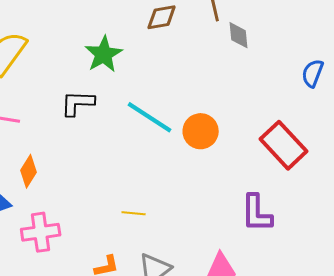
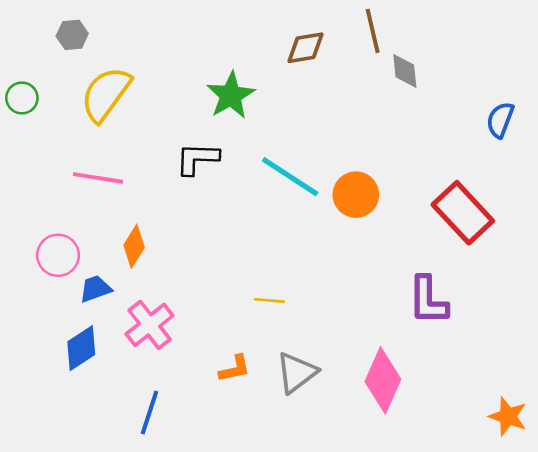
pink cross: (41, 232) -> (150, 325), turned -30

